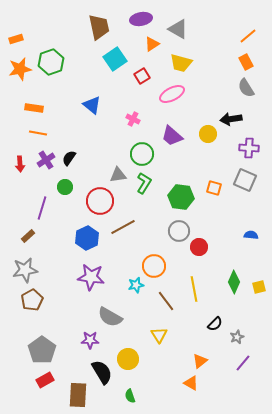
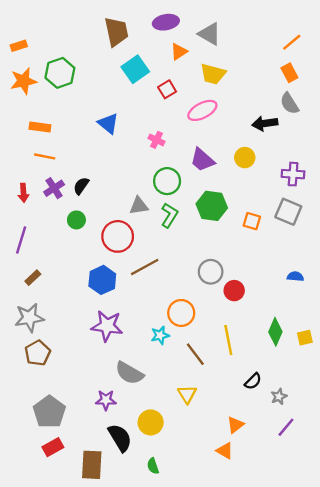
black arrow: (231, 119) -> (265, 123), moved
green hexagon: (181, 197) -> (212, 206), moved
purple line: (42, 208) -> (21, 240), moved

